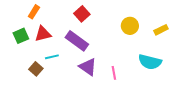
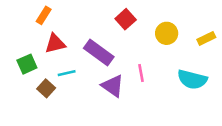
red square: (82, 14) -> (126, 19), moved
green square: (21, 36) -> (27, 64), moved
pink line: (114, 73) -> (141, 73), moved

